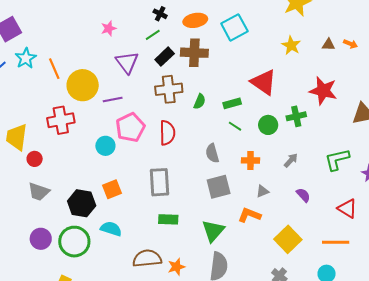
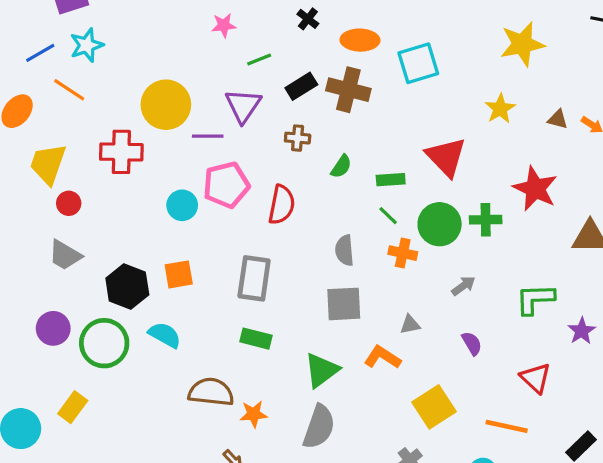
green line: (153, 35) -> (259, 59), moved
purple triangle: (127, 62) -> (243, 106), moved
orange line: (54, 69) -> (69, 90), moved, turned -45
brown cross: (169, 89) -> (298, 138), size x0.6
green circle: (268, 125) -> (440, 224), size x1.4
orange cross: (250, 160) -> (403, 253), moved

